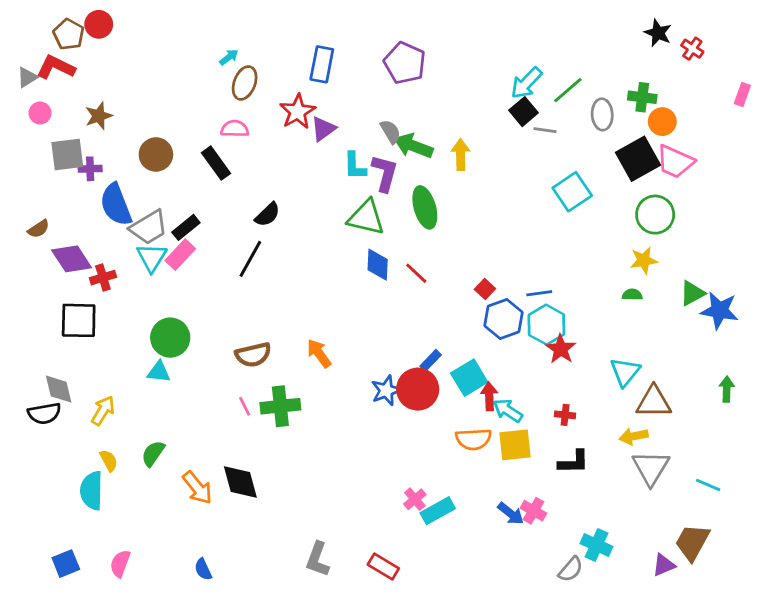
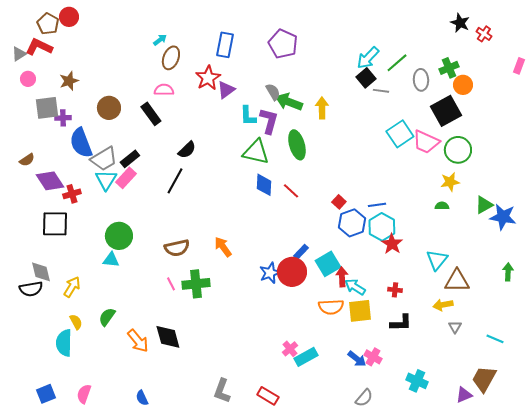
green cross: (642, 97) -> (449, 68), turned -30
pink trapezoid: (675, 162) -> (426, 142), moved
gray triangle: (651, 468) -> (455, 327), size x0.5
gray semicircle: (571, 569) -> (364, 398), moved

